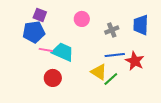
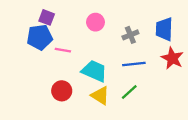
pink line: (46, 50) -> (63, 50), moved
cyan trapezoid: (63, 52) -> (94, 71), moved
red star: (135, 61) -> (172, 58), moved
yellow triangle: (99, 72) -> (100, 95), moved

